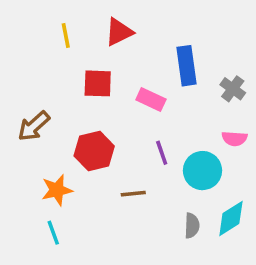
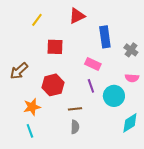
red triangle: (119, 32) -> (77, 16), moved
yellow line: (66, 36) -> (37, 20), turned 48
pink rectangle: (151, 99) -> (93, 64), moved
gray semicircle: (192, 226) -> (75, 127), moved

